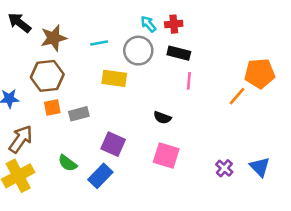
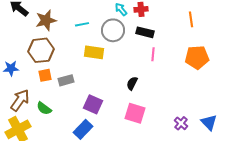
orange pentagon: (260, 73) -> (197, 57), moved
orange line: (237, 96) -> (191, 19), moved, turned -49
black semicircle: (162, 118) -> (132, 83), turned 96
green semicircle: (67, 163) -> (44, 108), moved

